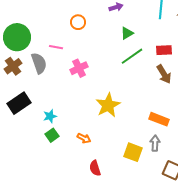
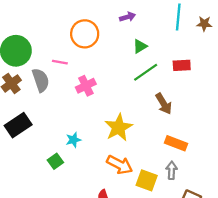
orange circle: (78, 22) -> (85, 34), size x1.6
brown arrow: (164, 74) -> (164, 104), moved
cyan star: (50, 116) -> (73, 140), moved
orange arrow: (84, 138) -> (120, 165), moved, size x1.6

